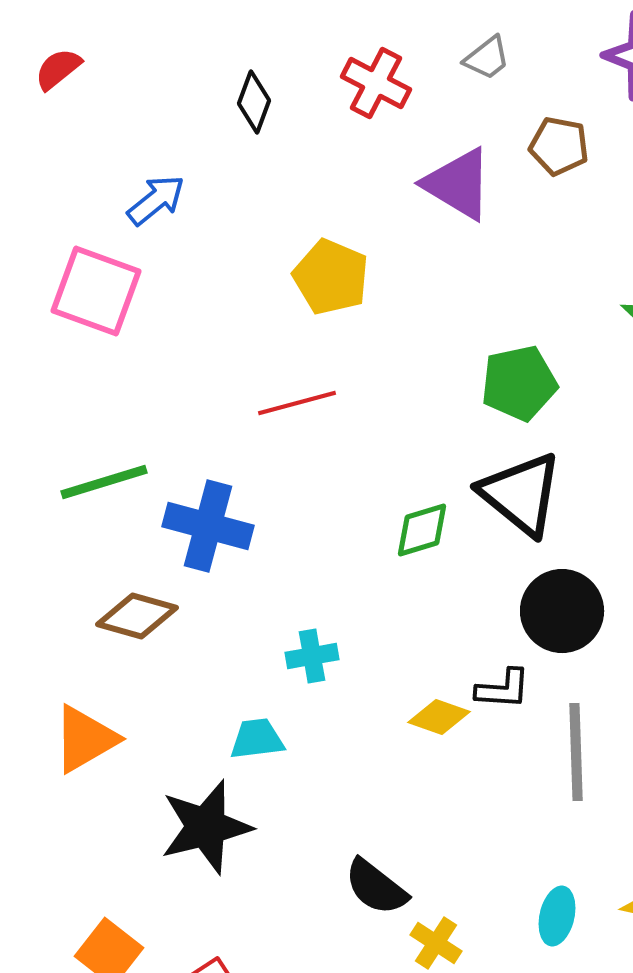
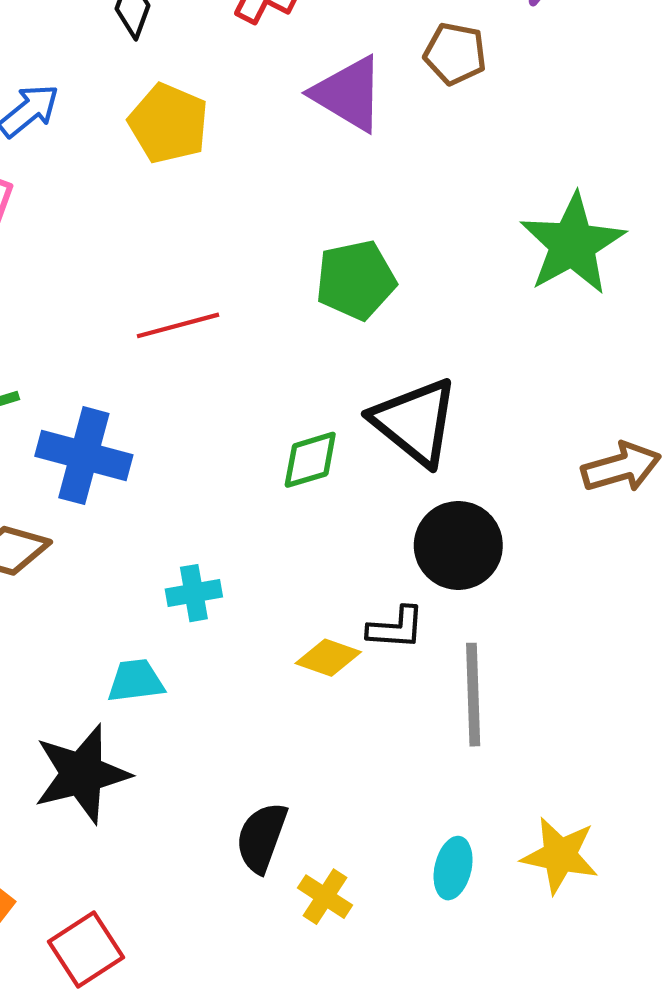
yellow pentagon: (331, 277) -> (168, 123), moved
green pentagon: (519, 383) -> (356, 280), moved
black semicircle: (376, 887) -> (262, 837), turned 72

